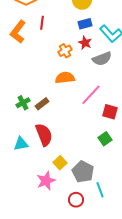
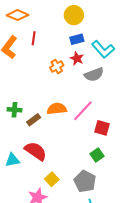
orange semicircle: (65, 78) -> (57, 109), moved
green cross: (23, 103) -> (14, 110), moved, turned 32
red semicircle: (44, 135) -> (36, 151), turned -35
gray pentagon: (83, 172) -> (85, 181), moved

